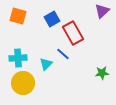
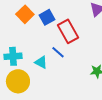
orange square: (18, 16) -> (25, 14), moved, turned 30
cyan triangle: (46, 64) -> (41, 62), turned -48

